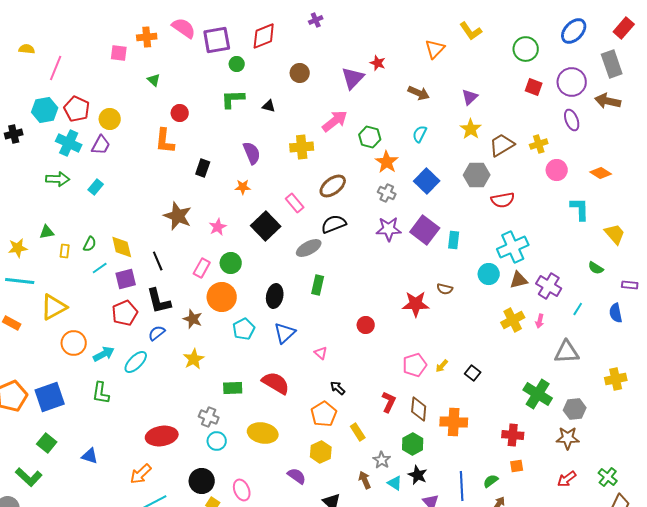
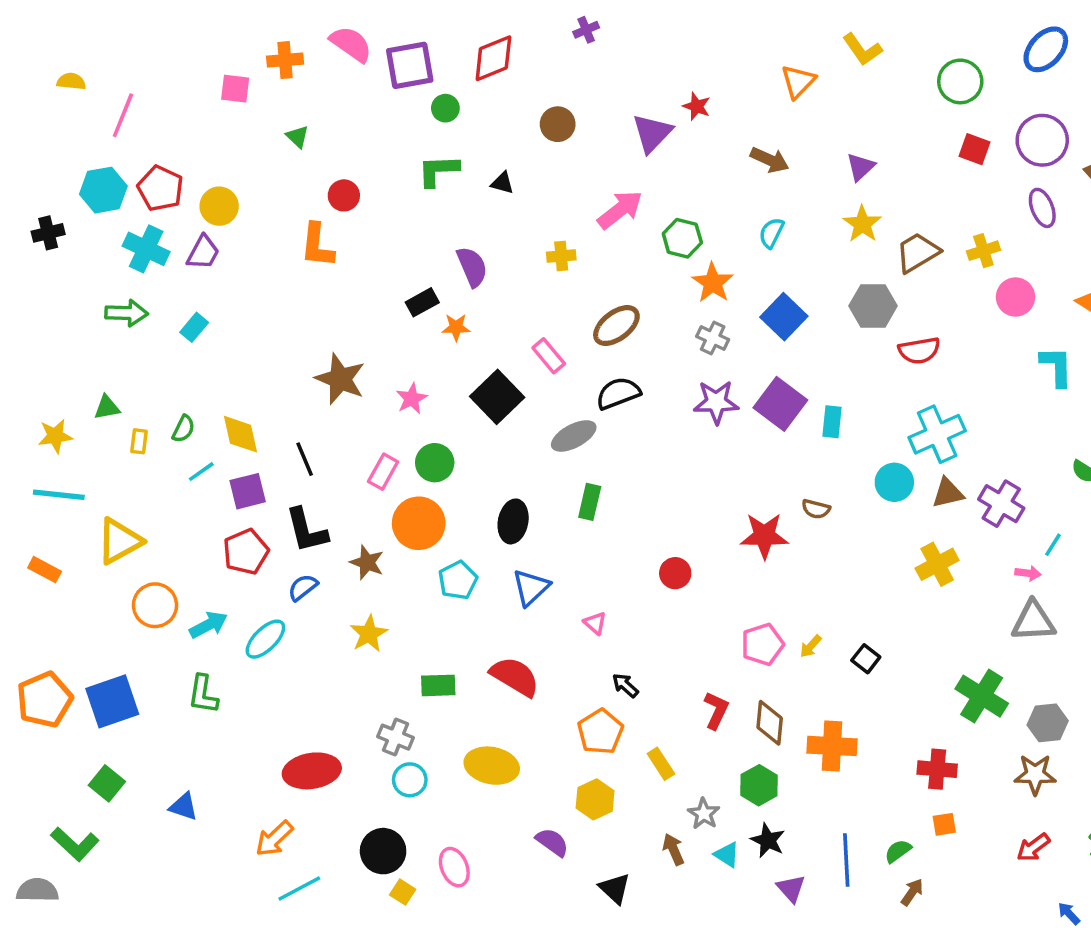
yellow cross: (302, 147) -> (561, 256), size x0.7
black rectangle: (203, 168) -> (422, 302), moved, turned 42
pink arrow: (540, 321) -> (1028, 573), moved, turned -96

